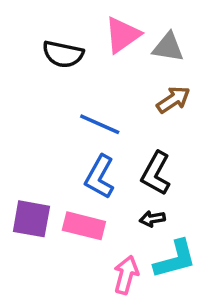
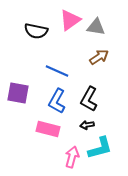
purple square: (31, 219) -> (18, 93), moved

